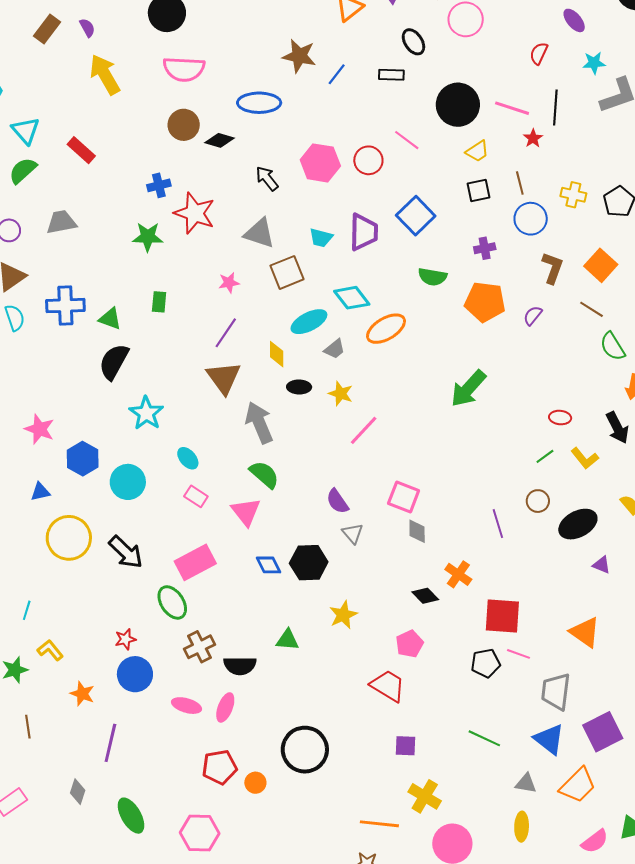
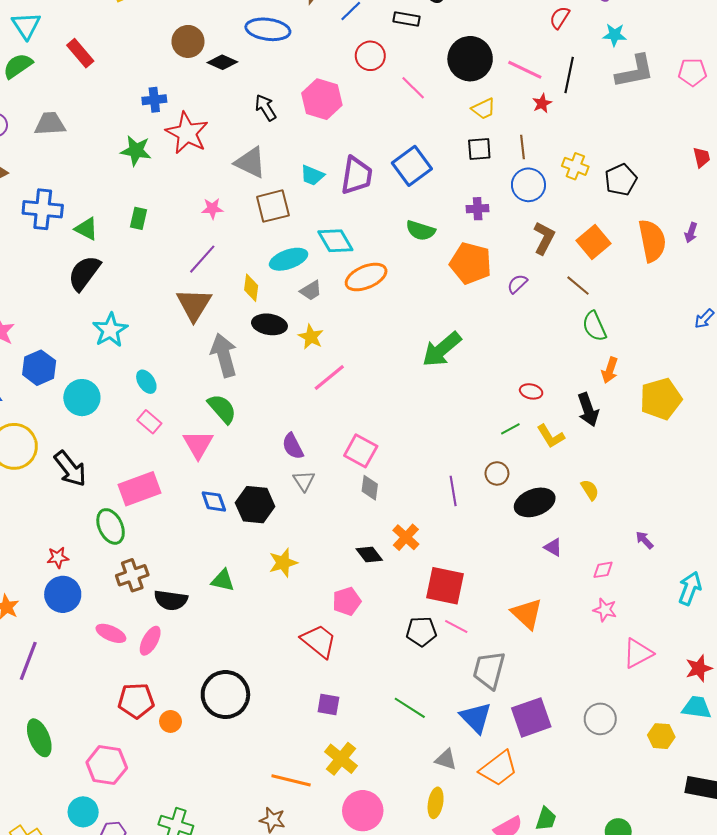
red circle: (368, 160) -> (370, 56), moved
black ellipse: (299, 387) -> (269, 324), size x1.4

